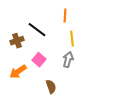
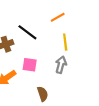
orange line: (65, 16) -> (58, 17), turned 56
pink square: (39, 60) -> (30, 65), turned -32

